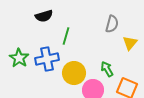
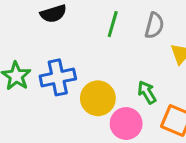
green line: (66, 36) -> (113, 24), moved

